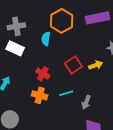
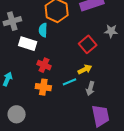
white rectangle: (15, 48) -> (28, 44), moved
red square: (73, 65) -> (88, 44), moved
yellow arrow: (96, 65) -> (85, 69), moved

